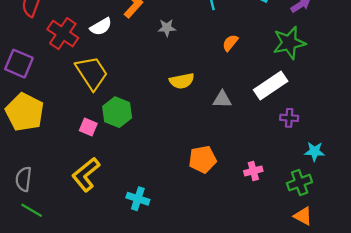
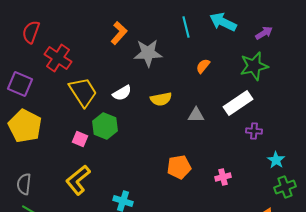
white semicircle: (101, 27) -> (122, 93), moved
gray star: (167, 28) -> (148, 53), size x1.8
cyan star: (315, 151) -> (276, 160), turned 30
green cross: (300, 183) -> (285, 187), moved

